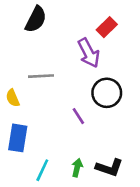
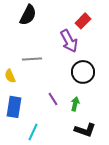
purple line: (78, 116) -> (53, 99), moved
green arrow: (77, 168) -> (75, 104), moved

